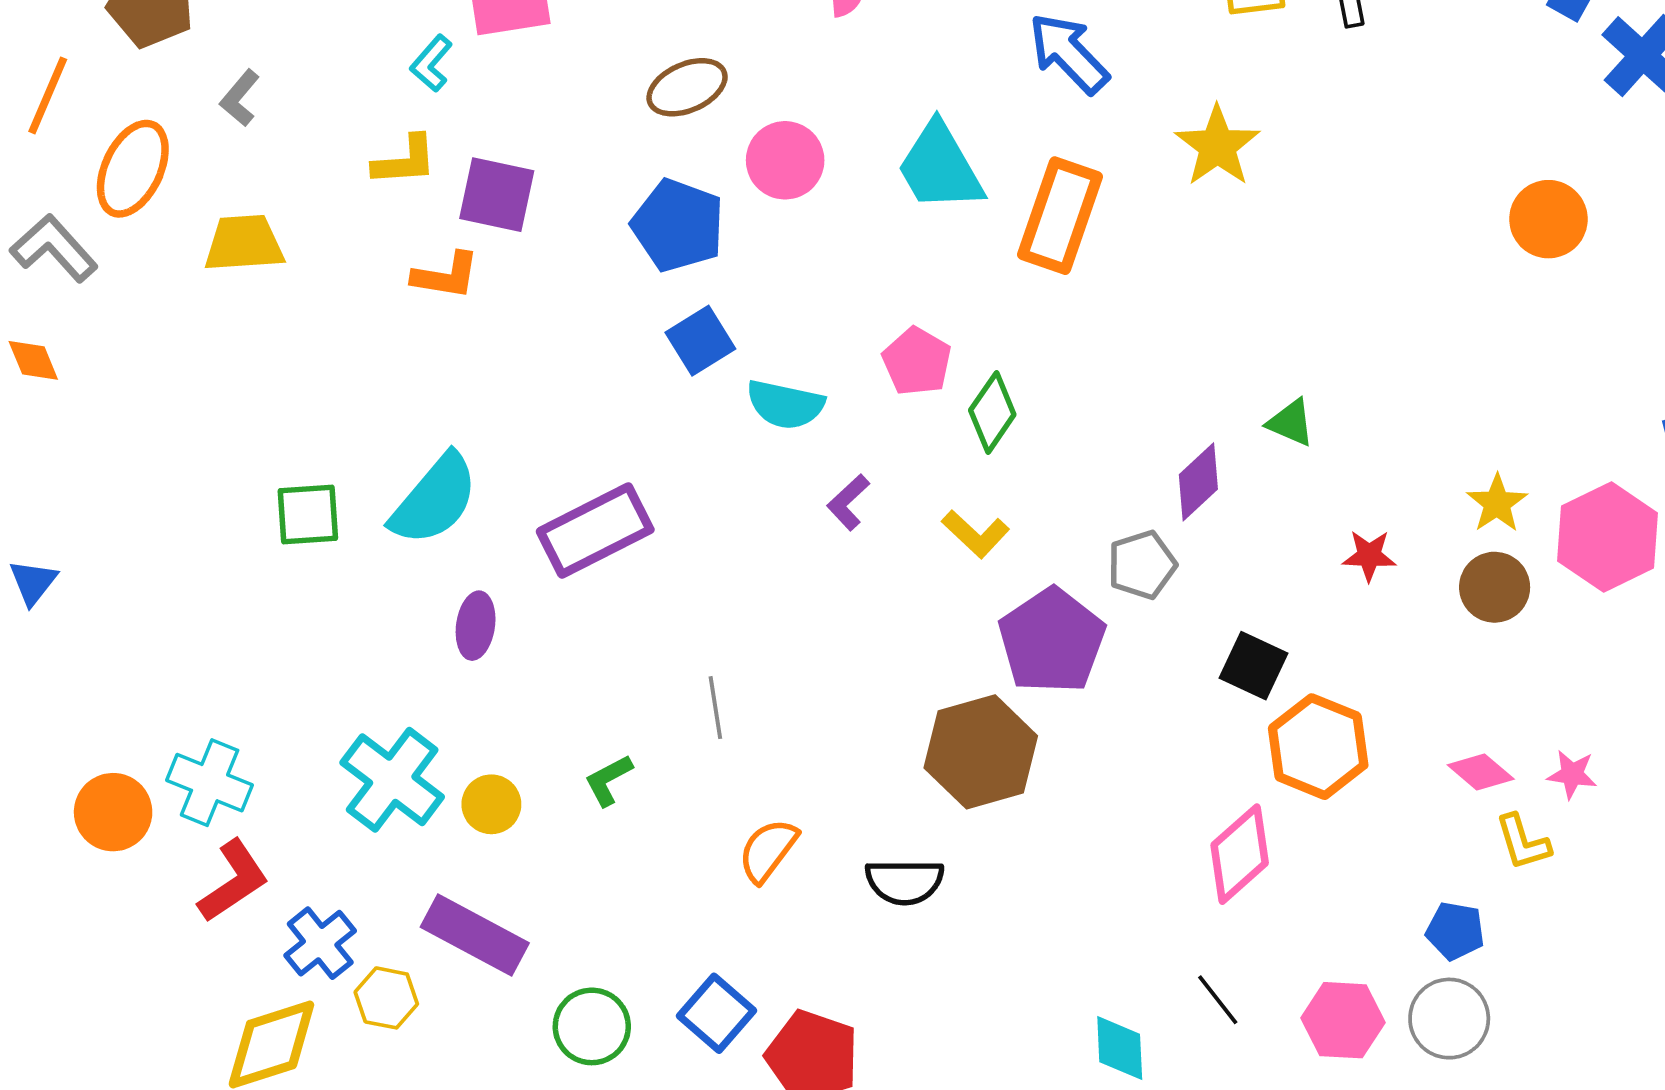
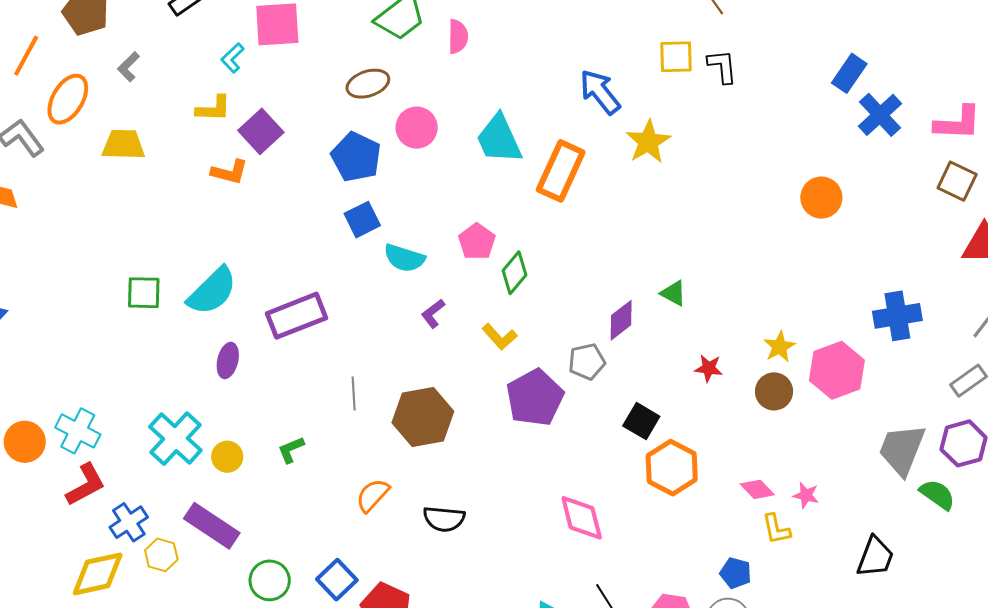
blue arrow: (1069, 53) -> (600, 92), moved
purple square: (497, 195) -> (261, 131), turned 30
gray line: (715, 708) -> (354, 393), moved
brown hexagon: (981, 752) -> (423, 417), moved
pink diamond: (1240, 854) -> (582, 518), moved, turned -68

